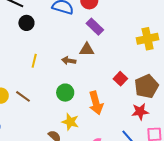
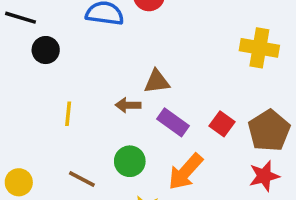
purple rectangle: (95, 27) -> (173, 122), moved
yellow cross: (148, 39) -> (259, 48), turned 30
brown line: (23, 96) -> (82, 179), moved
orange arrow: (96, 103) -> (185, 172), turned 65

